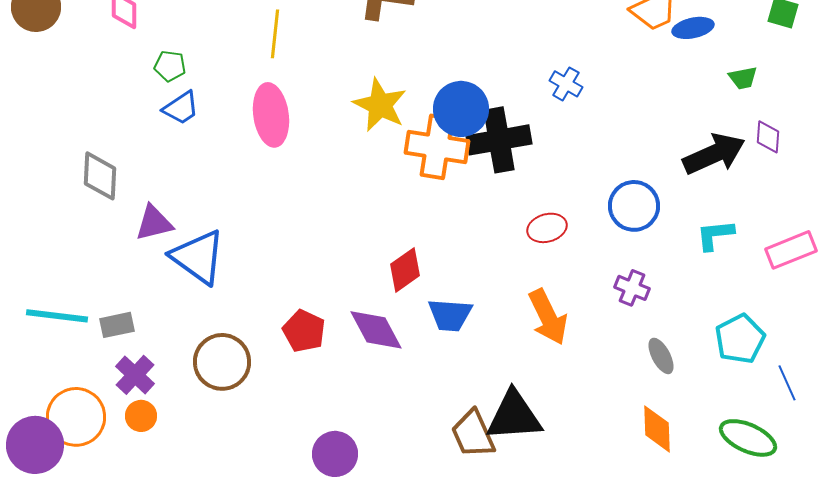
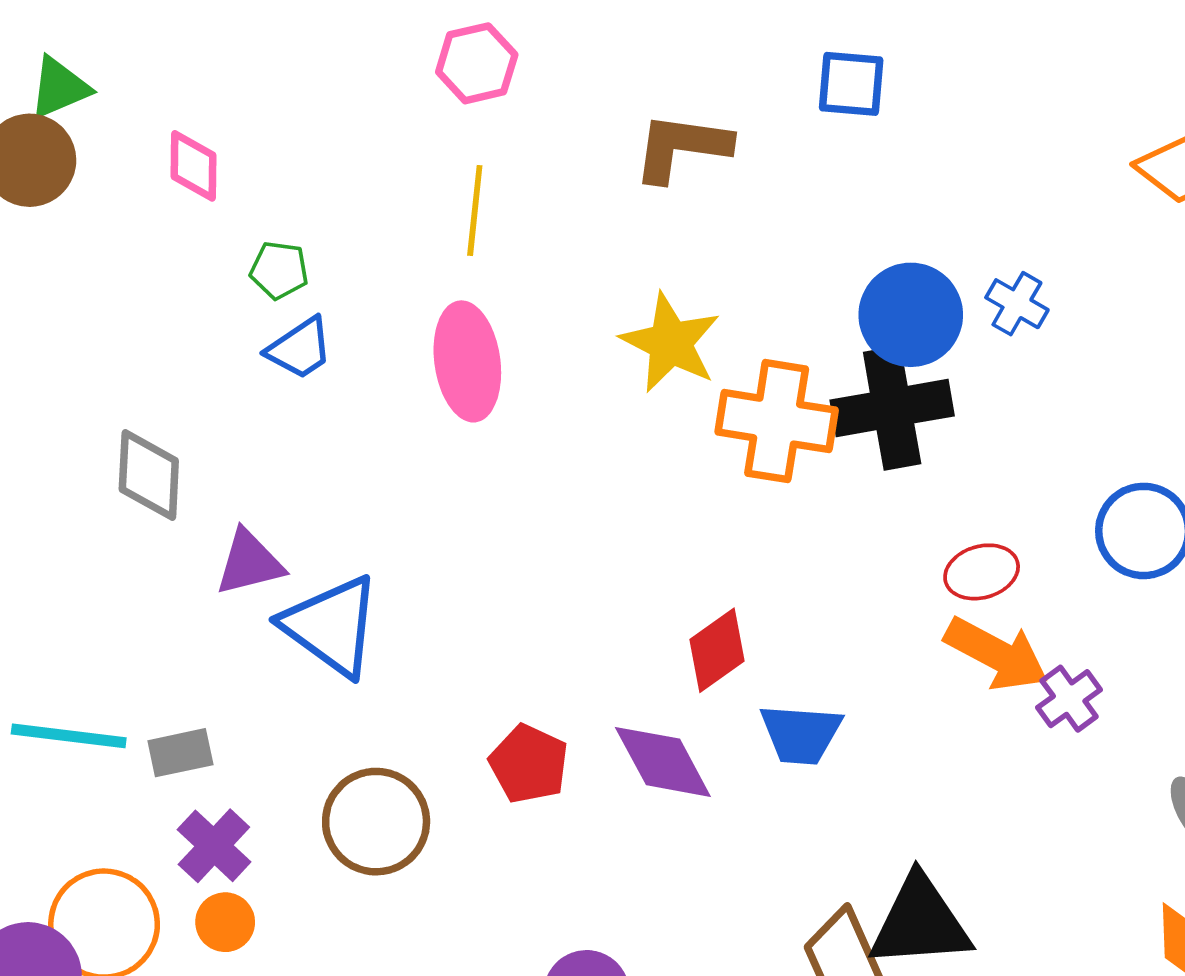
blue circle: (461, 109) -> (911, 315), moved
purple cross: (632, 288) -> (1069, 699), moved, turned 32
orange arrow: (548, 317) -> (996, 654), moved, turned -36

